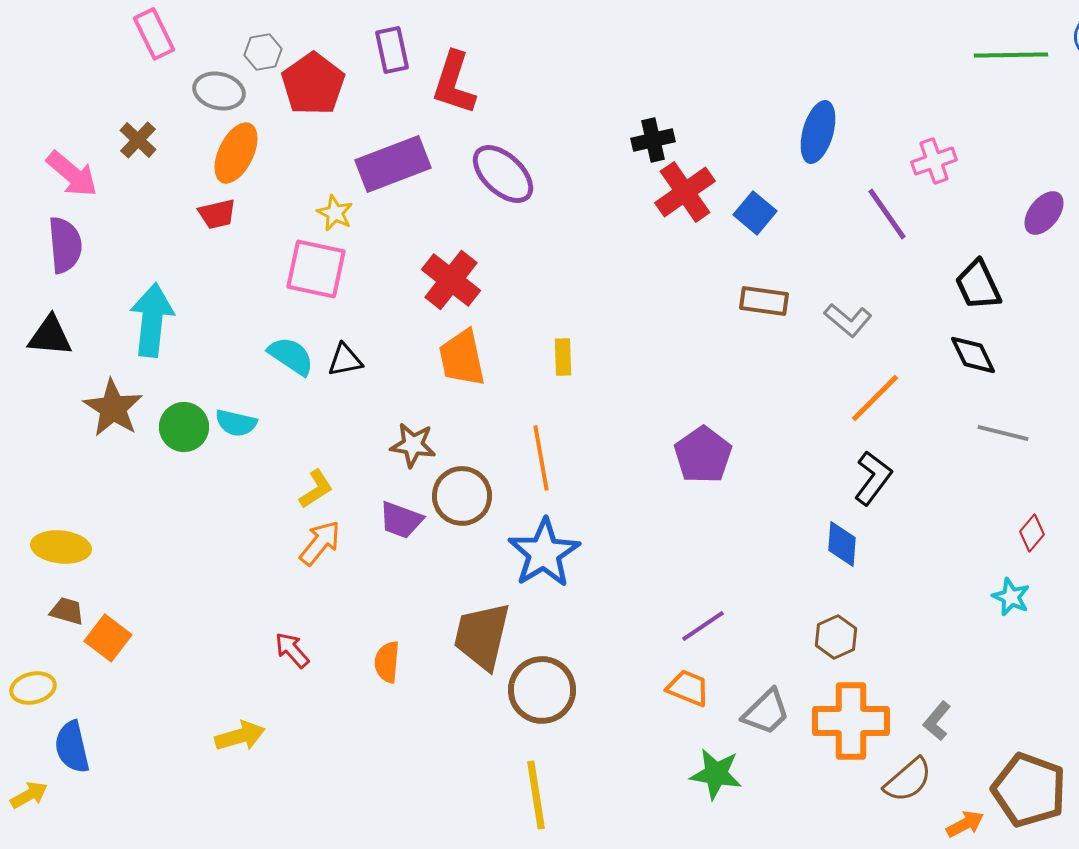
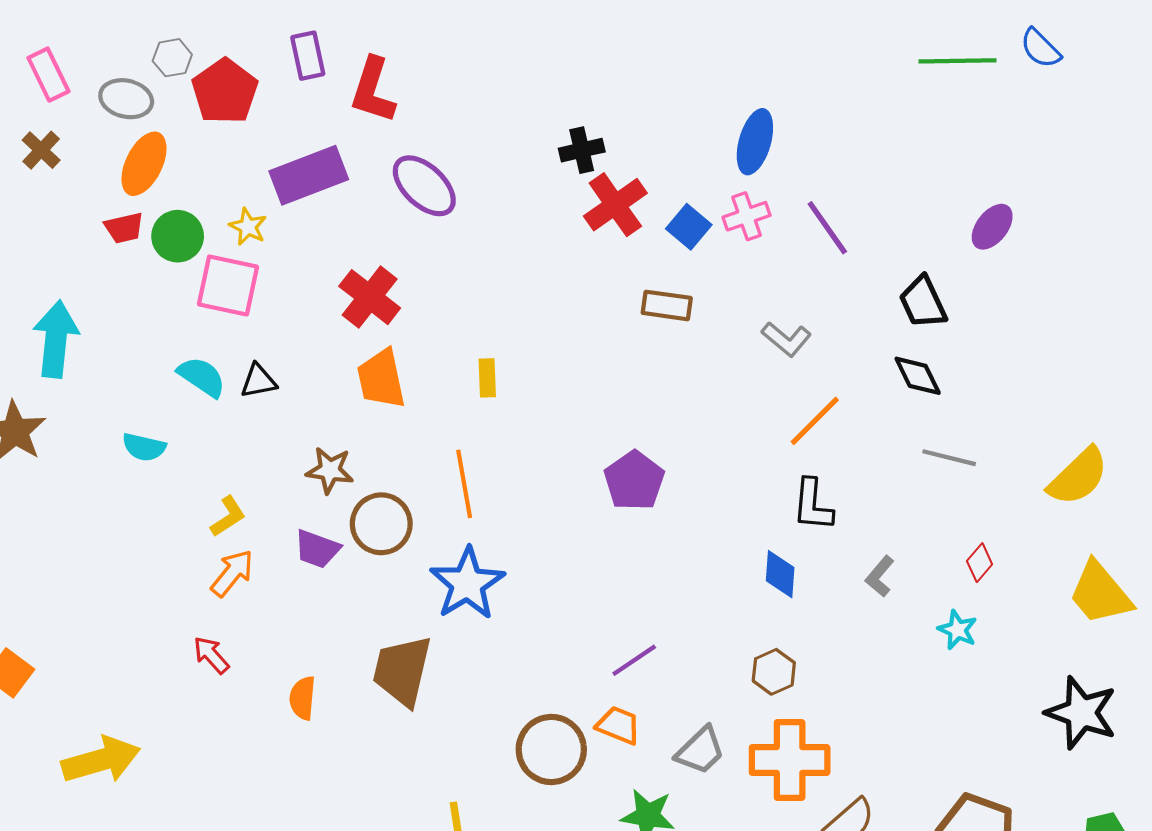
pink rectangle: (154, 34) -> (48, 75), moved
pink cross: (934, 161) -> (747, 216), moved
brown rectangle: (764, 301) -> (667, 305), moved
green circle: (184, 427) -> (178, 236), moved
black L-shape: (873, 478) -> (813, 505), turned 148
red arrow: (292, 650) -> (211, 655), moved
brown circle: (542, 690) -> (551, 749), moved
gray L-shape: (937, 721) -> (880, 576), moved
yellow arrow: (240, 736) -> (101, 760), moved, size x1.5

